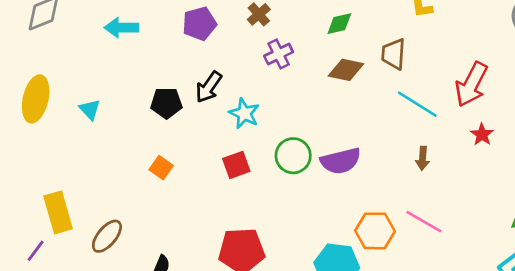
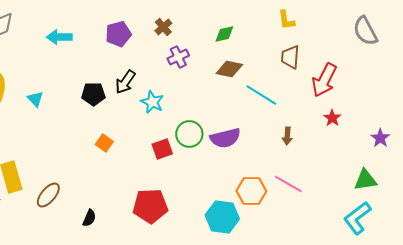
brown trapezoid: (393, 54) -> (290, 57), moved
cyan line: (417, 104) -> (261, 95), moved
red square: (236, 165) -> (162, 149), moved
orange square: (161, 168) -> (104, 143), moved

